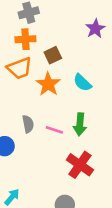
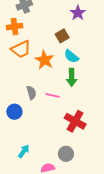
orange cross: (25, 39) -> (15, 27), moved
brown square: (53, 55) -> (62, 36), moved
green arrow: (80, 124) -> (72, 77), moved

